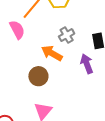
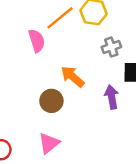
gray cross: (67, 35) -> (111, 47), moved

